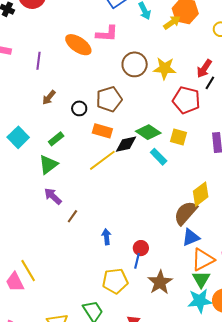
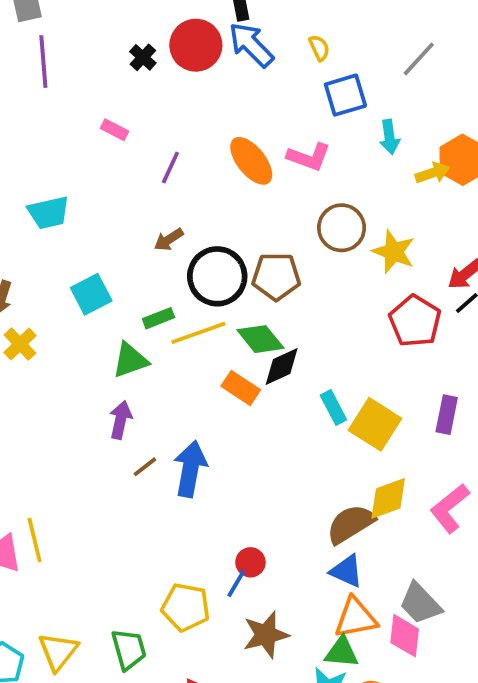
black circle: (79, 108) -> (217, 276), size x2.0
orange rectangle: (102, 131) -> (241, 388), moved
green diamond: (148, 132) -> (260, 339), moved
yellow square: (179, 137) -> (375, 424), moved, size x1.5
black diamond: (126, 144) -> (282, 367), turned -30
yellow line: (102, 160) -> (198, 333), moved
purple arrow: (53, 196) -> (121, 420), turned 42
blue arrow: (106, 237) -> (190, 469), moved, size x1.8
blue triangle: (191, 237) -> (346, 571), turned 30
green triangle: (201, 279) -> (342, 652), turned 48

